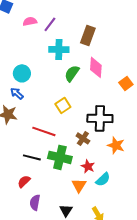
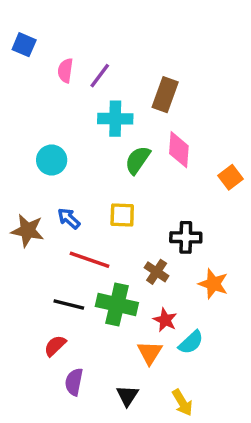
pink semicircle: (30, 21) -> (65, 71), turned -72
blue arrow: (17, 93) -> (69, 218), moved
yellow square: (63, 105) -> (122, 215), turned 35
black cross: (100, 118) -> (186, 237), size x0.7

